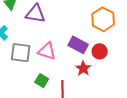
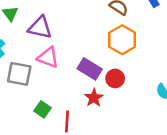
pink triangle: (47, 51) -> (48, 57), moved

